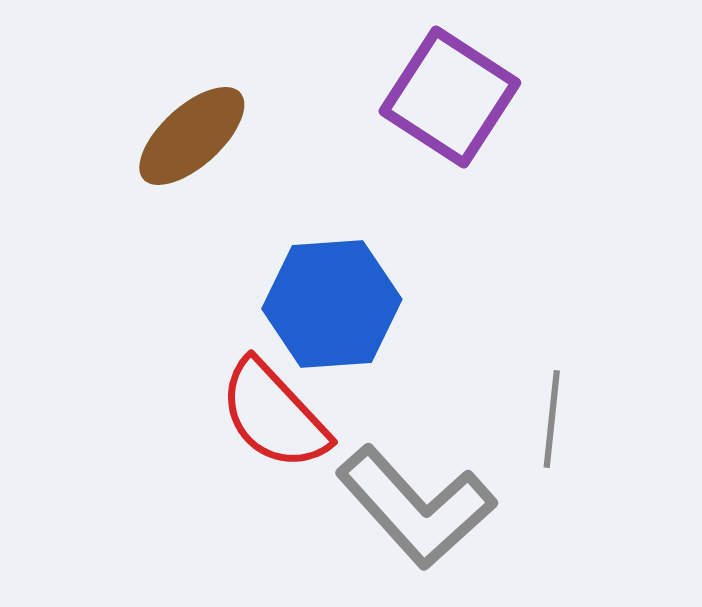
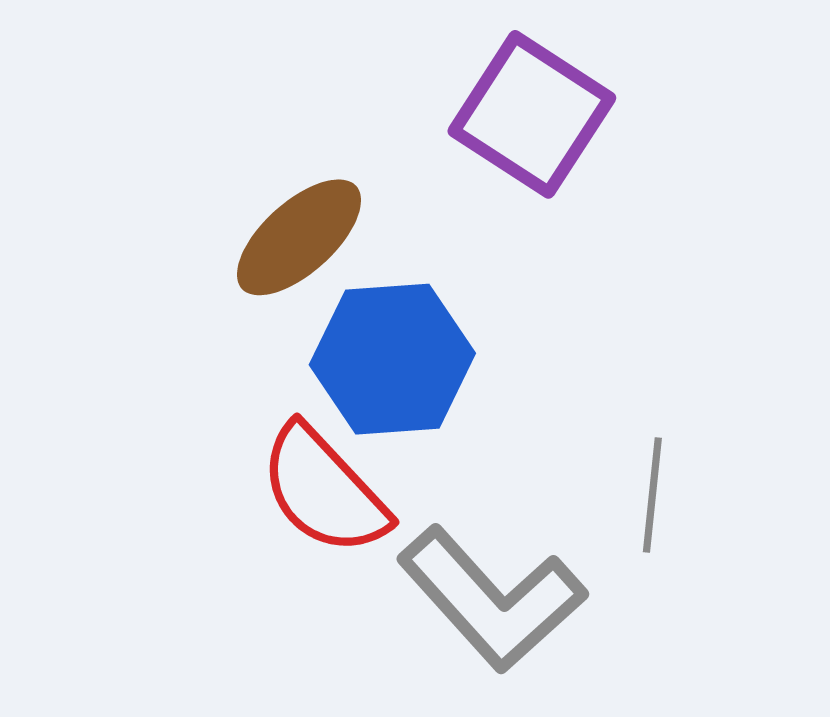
brown ellipse: (192, 136) -> (299, 237), moved

